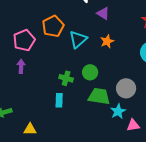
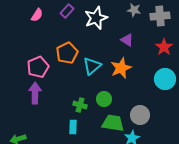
purple triangle: (103, 13) -> (127, 40), moved
orange star: (107, 41) -> (121, 68), size x1.5
purple arrow: (21, 66) -> (35, 93), size x1.5

